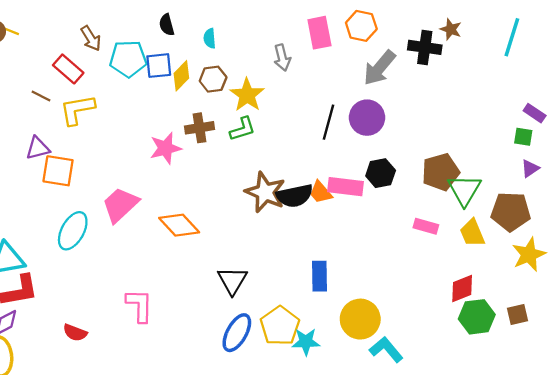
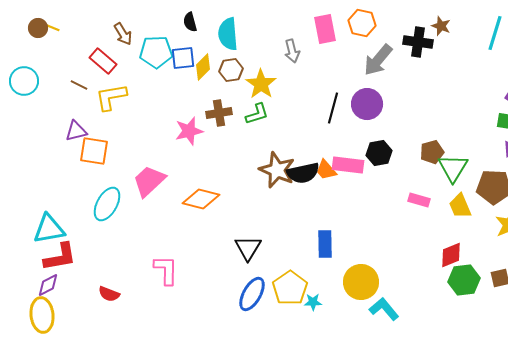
cyan semicircle: (210, 38) -> (228, 34), size x1.8
brown pentagon: (441, 172) -> (432, 152), size x0.7
orange diamond: (179, 225) -> (201, 199), turned -33
cyan star: (306, 342) -> (313, 302), size x0.7

